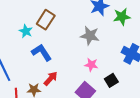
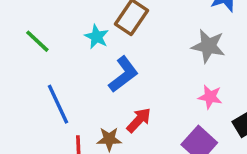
blue L-shape: (42, 52) -> (123, 74), turned 85

